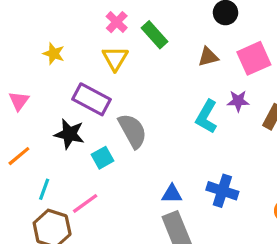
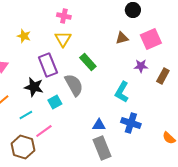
pink cross: (117, 22) -> (64, 16), turned -32
green rectangle: (155, 35) -> (88, 62), moved
purple rectangle: (91, 99) -> (48, 65), turned 40
cyan L-shape: (207, 117) -> (122, 92), moved
cyan line: (44, 189) -> (26, 115), moved, turned 40

